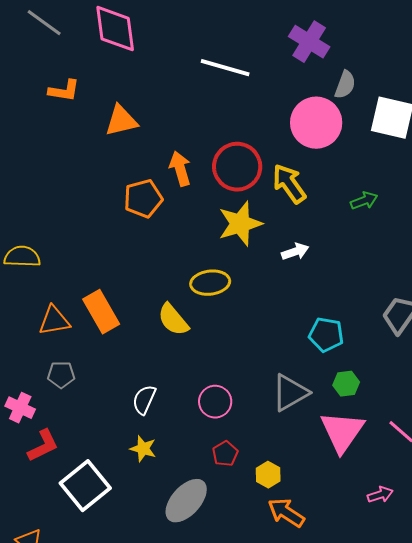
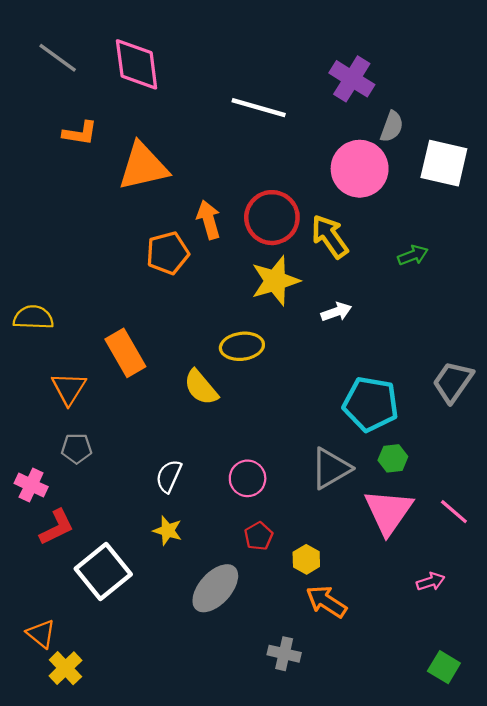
orange triangle: (121, 121) -> (143, 166), size x1.4
orange rectangle: (101, 312) -> (125, 353), moved
orange triangle: (54, 321) -> (69, 388), turned -48
cyan pentagon: (326, 335) -> (371, 404), size x1.4

